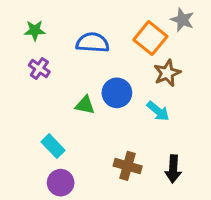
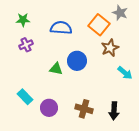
purple cross: (39, 68) -> (26, 45), turned 32
cyan arrow: (158, 111) -> (125, 73), moved
cyan rectangle: (53, 146) -> (25, 97), moved
purple circle: (61, 183) -> (49, 108), moved

